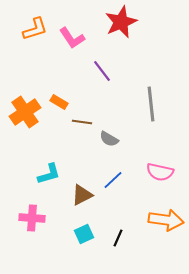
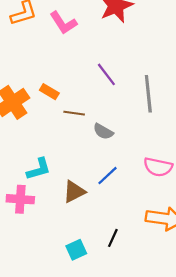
purple line: (102, 71) -> (106, 74), moved
pink cross: (32, 218) -> (20, 199), moved
cyan square: (84, 234) -> (76, 250), moved

